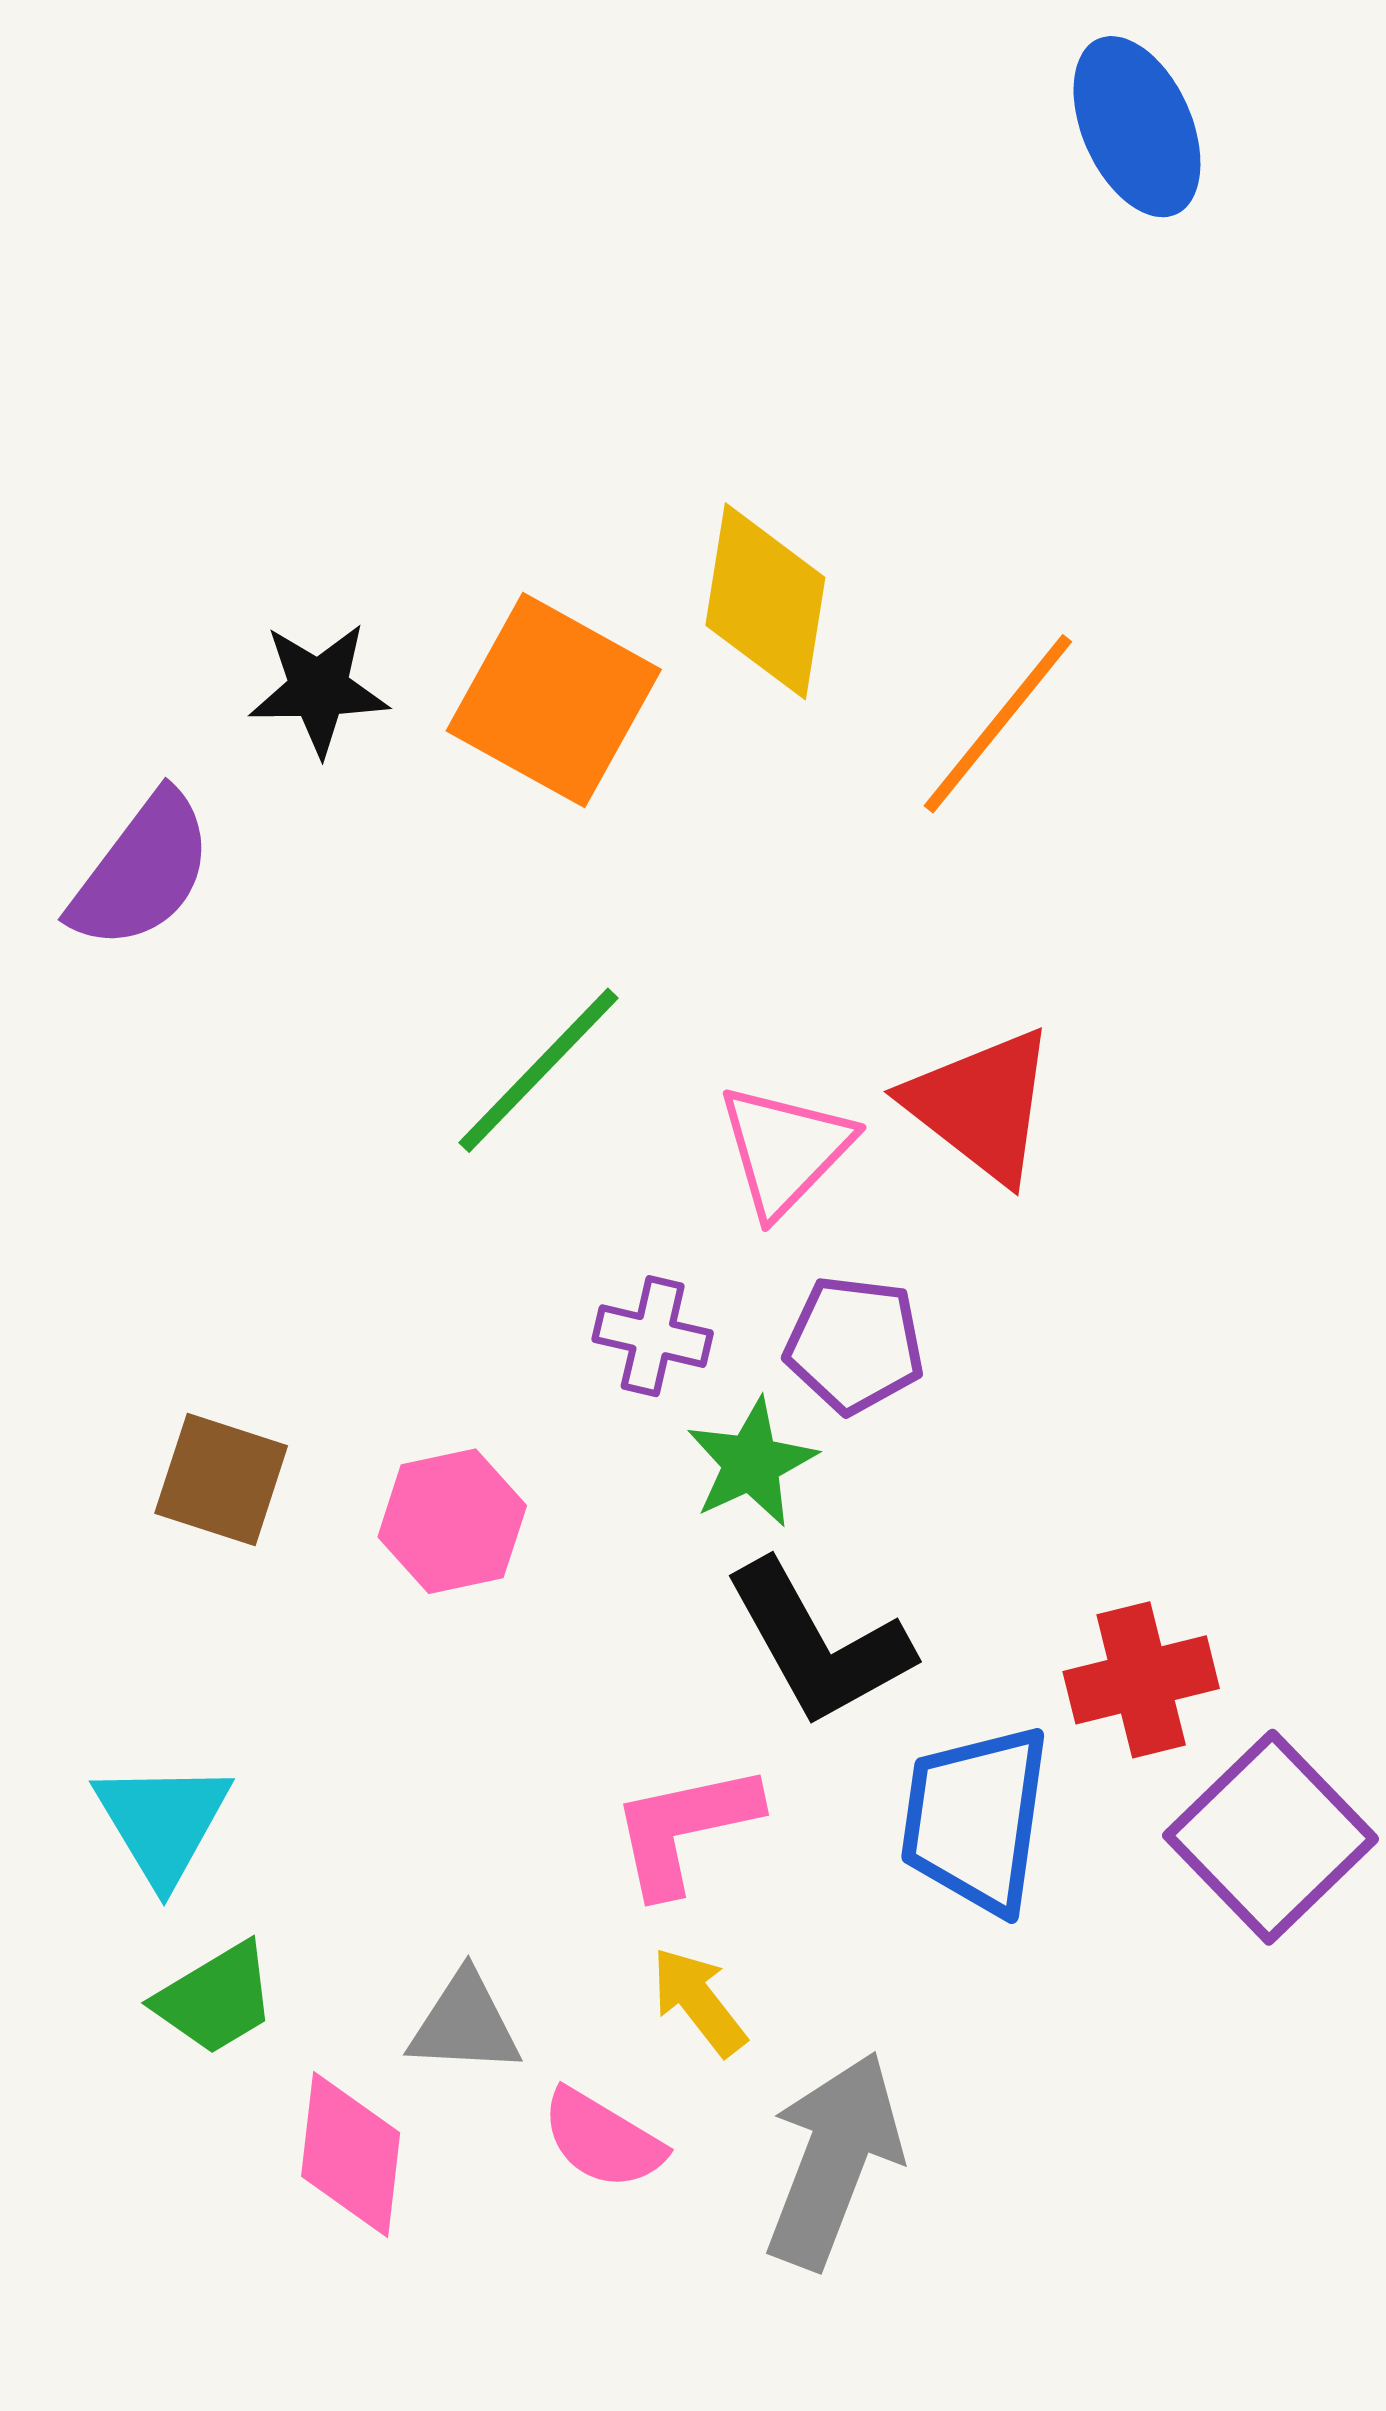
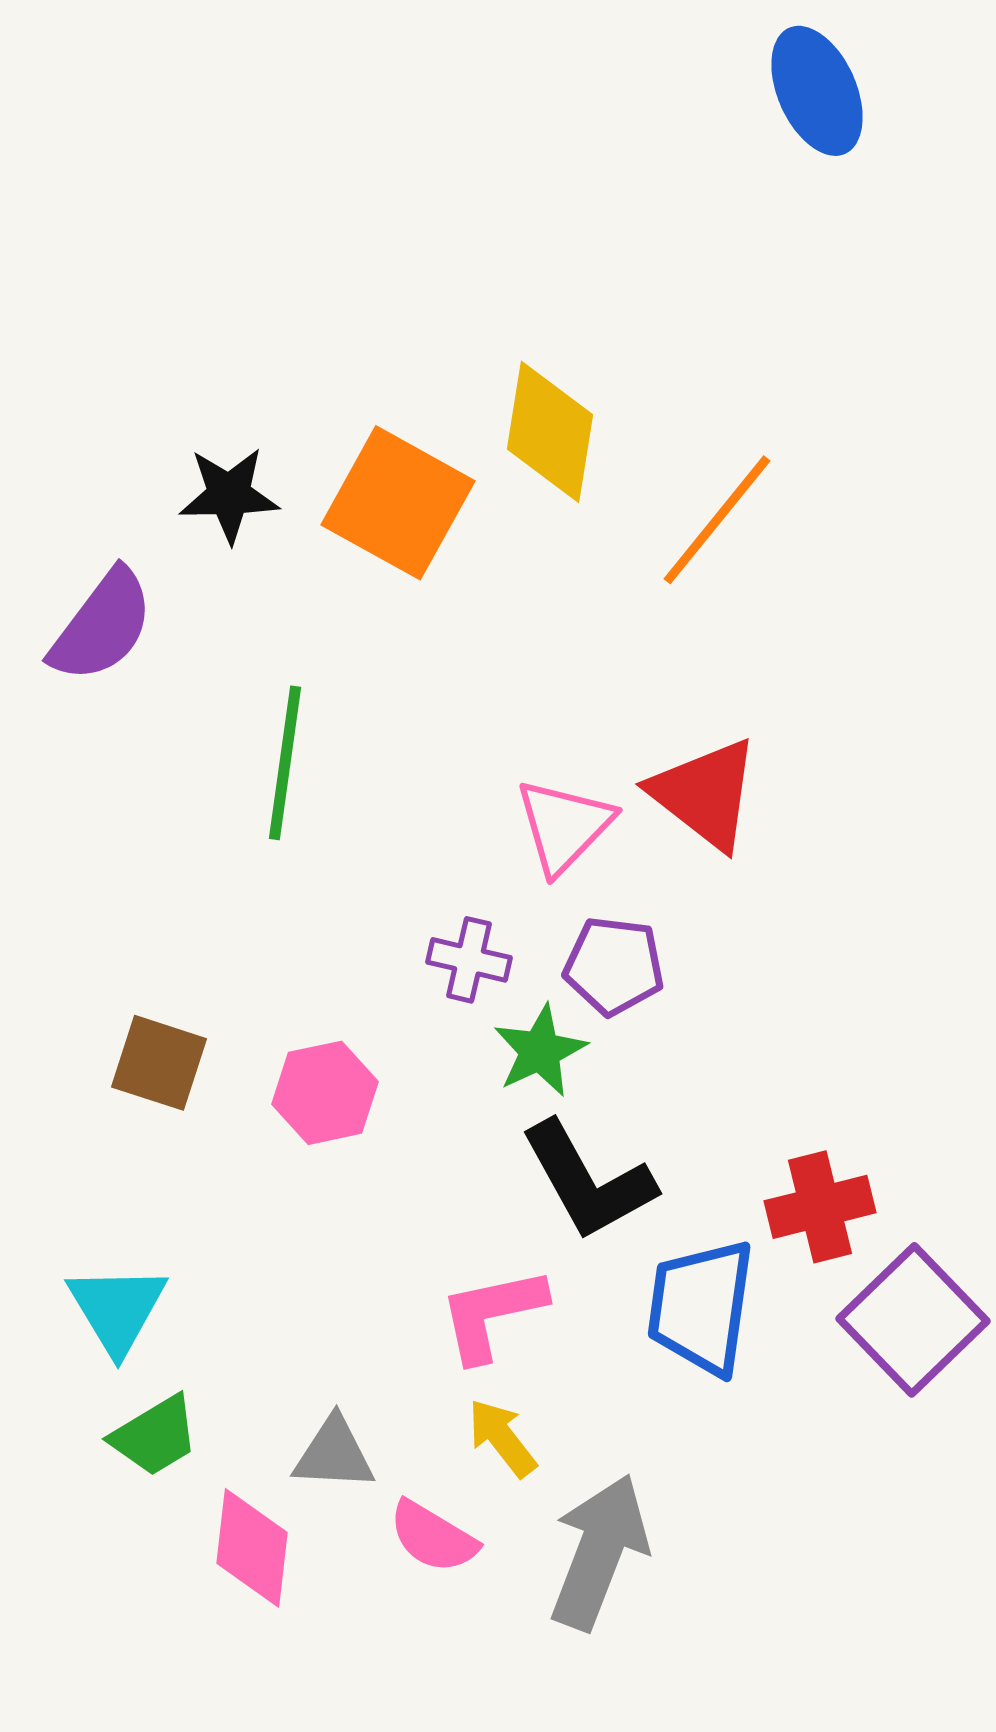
green line: (539, 1070) -> (285, 763), moved, turned -36

